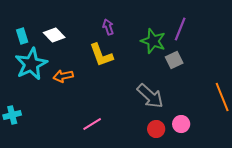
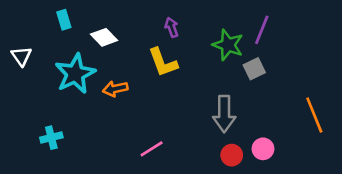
cyan rectangle: (22, 36) -> (64, 20), moved
gray arrow: (150, 96) -> (224, 114), turned 48

